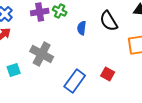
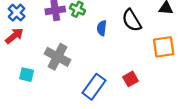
cyan square: (14, 70) -> (27, 75), turned 32
red square: (108, 74) -> (131, 79), turned 32

